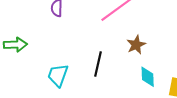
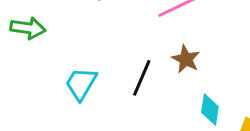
brown star: (136, 45) -> (186, 59), moved, turned -30

